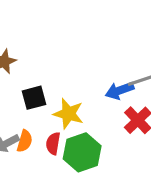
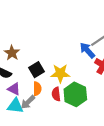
blue arrow: (120, 91) -> (87, 50), turned 84
orange semicircle: (25, 141) -> (37, 89), moved

